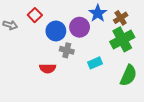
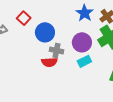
purple circle: (80, 27) -> (82, 42), moved
red semicircle: (48, 68) -> (49, 62), moved

